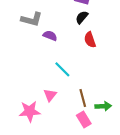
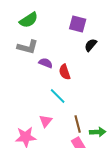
black semicircle: (82, 17) -> (91, 45), moved
red semicircle: (90, 40) -> (65, 72), moved

